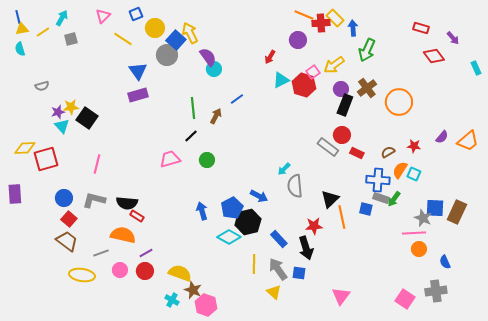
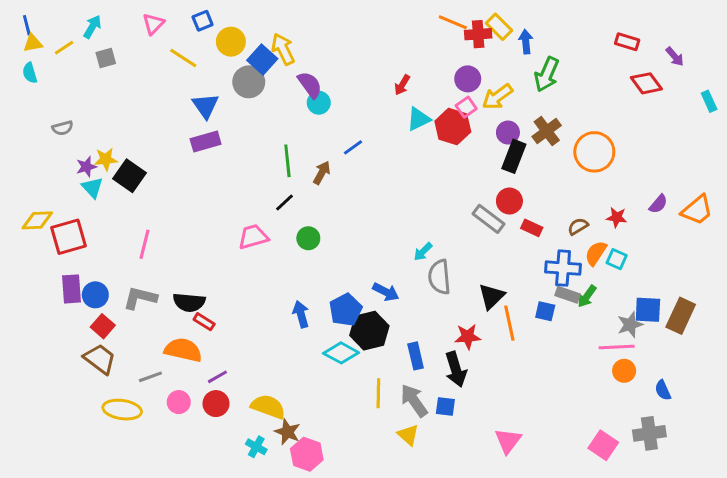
purple circle: (298, 40) -> (468, 79), moved
purple rectangle: (15, 194) -> (71, 289), moved
gray star: (423, 218) -> (630, 325), turned 30
blue rectangle: (279, 239) -> (416, 356), turned 30

